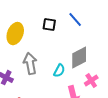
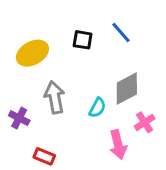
yellow ellipse: (15, 34) -> (32, 53), turned 40

